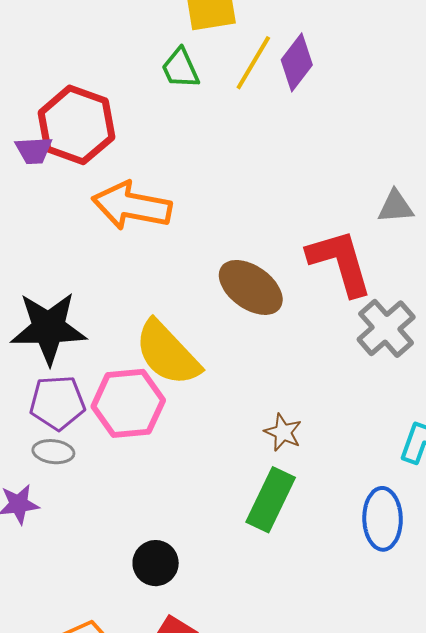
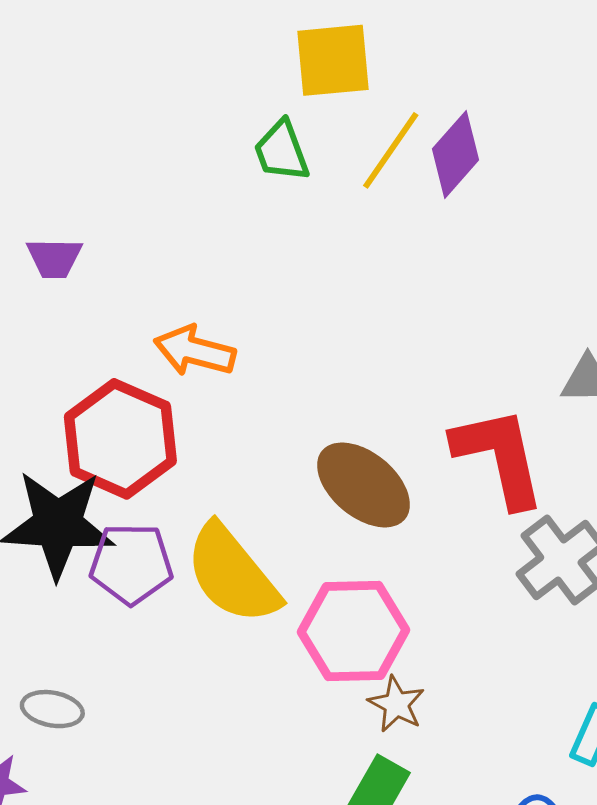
red hexagon: (76, 125) -> (120, 439), moved
orange arrow: (132, 206) -> (195, 351), size x0.7
purple pentagon: (57, 403) -> (131, 564), moved
pink hexagon: (128, 403) -> (354, 631), moved

